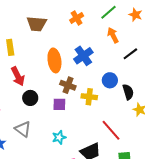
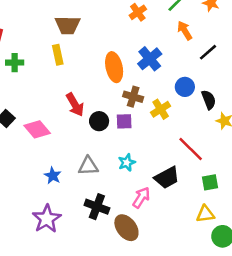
brown trapezoid: (37, 24) -> (68, 25), moved
red arrow: (18, 76) -> (75, 105), moved
yellow cross: (89, 97) -> (161, 109), turned -35
black circle: (30, 98) -> (99, 121), moved
gray triangle: (23, 129) -> (88, 166), moved, turned -36

